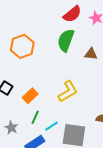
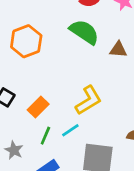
green semicircle: (66, 40) -> (84, 32), turned 105
cyan line: (51, 126) -> (70, 130), moved

